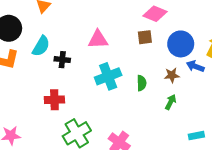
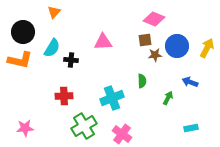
blue arrow: (195, 66) -> (190, 82), moved
brown star: (172, 75) -> (155, 55), moved
cyan cross: (108, 76) -> (112, 98), moved

